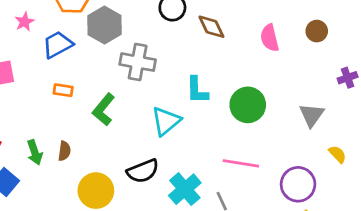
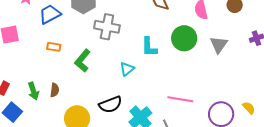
green circle: (248, 105) -> (184, 38), moved
gray triangle: (312, 115) -> (219, 45), moved
cyan triangle: (166, 121) -> (127, 69), size x0.7
yellow semicircle: (337, 154) -> (249, 108), moved

